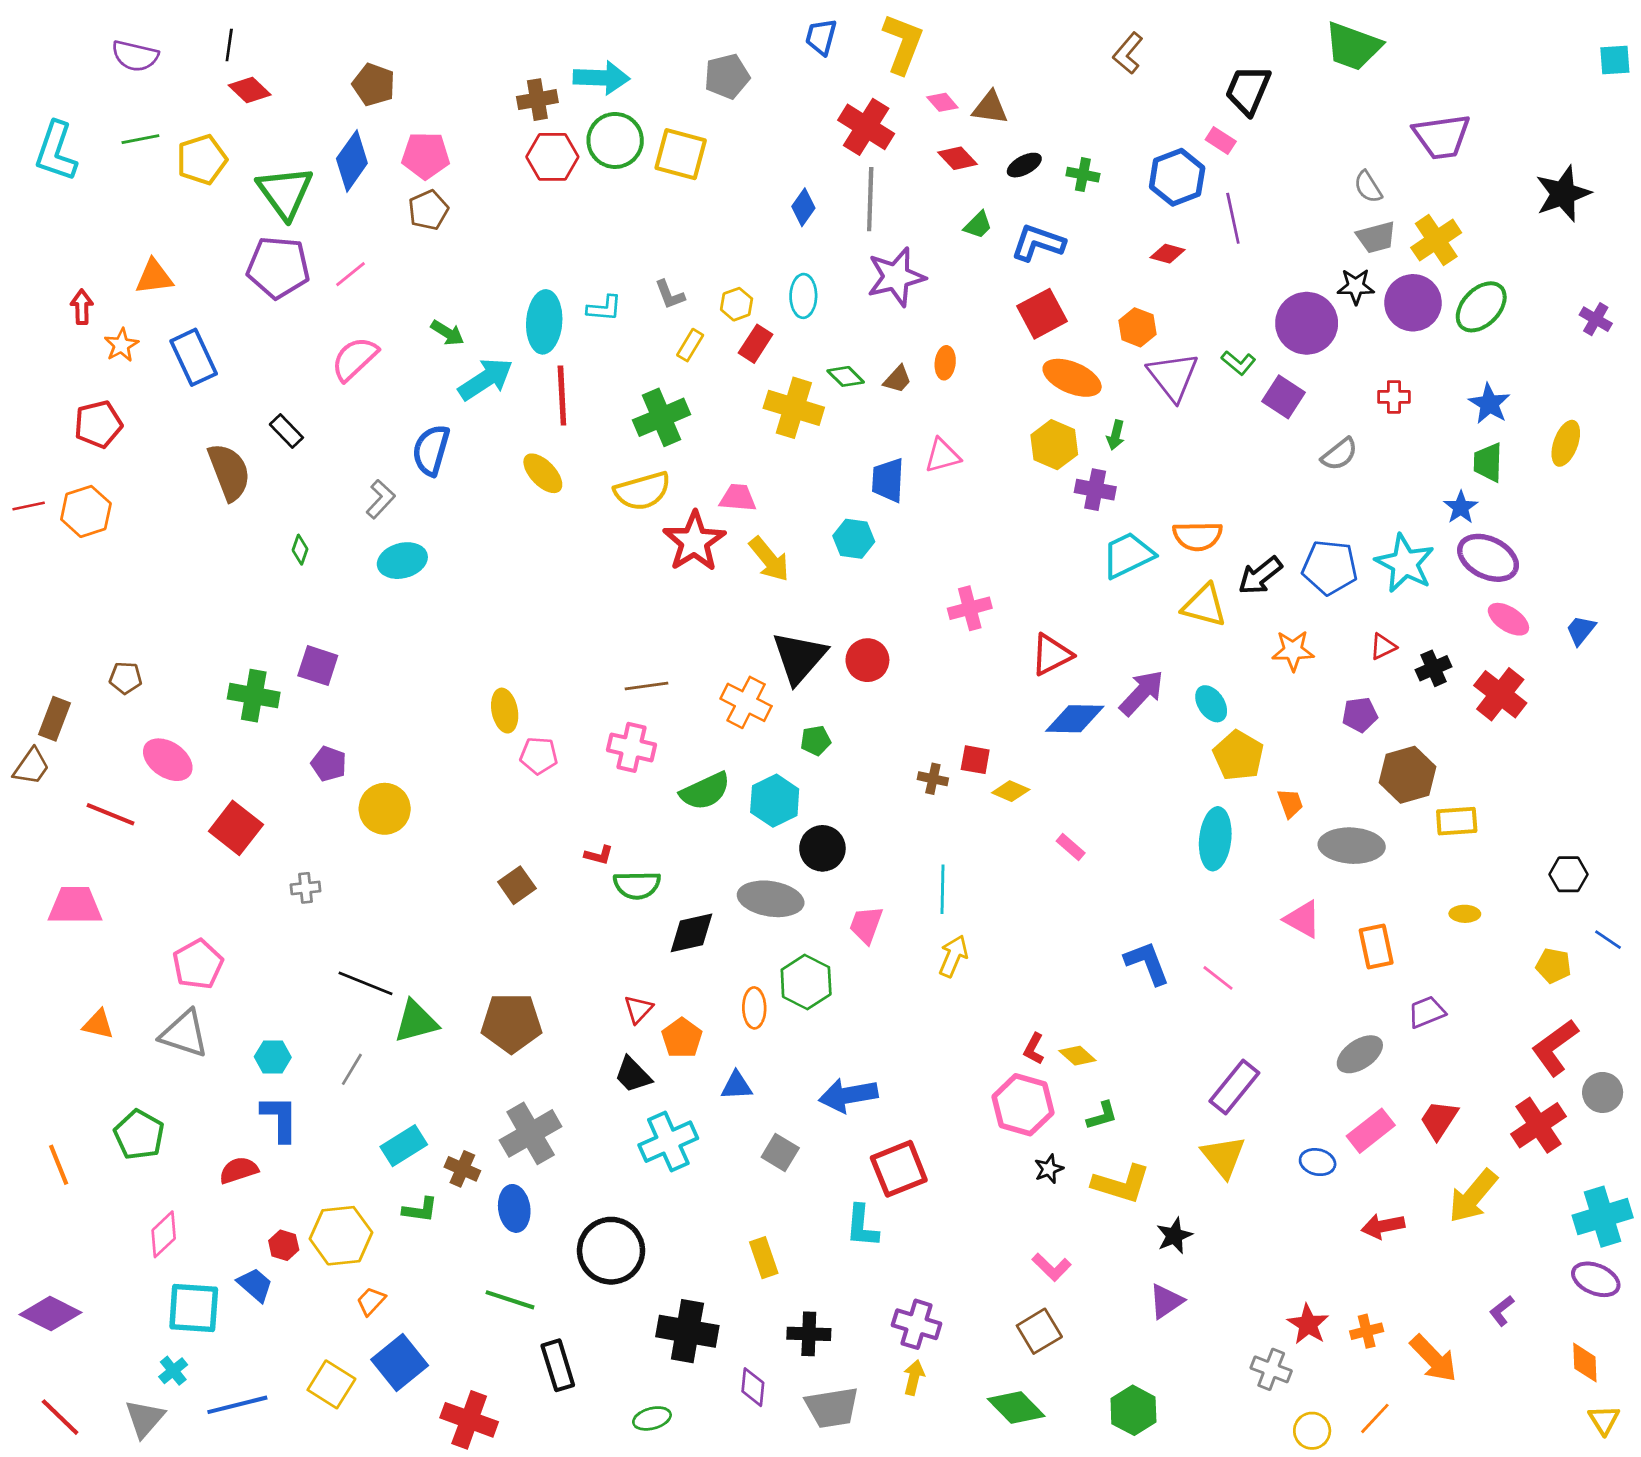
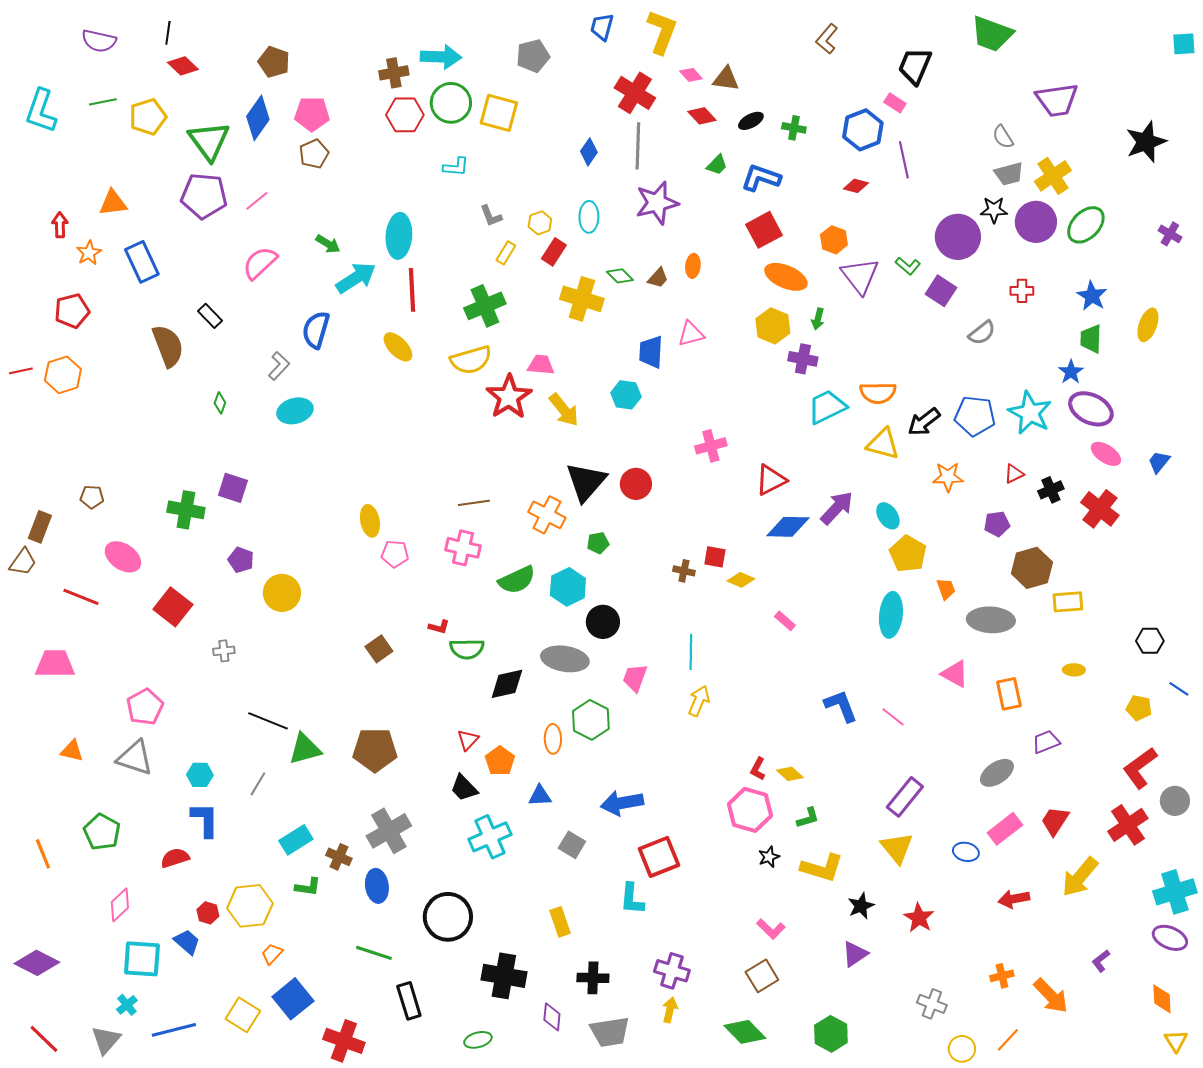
cyan L-shape: (604, 308) -> (456, 167), moved
red star: (1308, 1324) -> (919, 918), moved

